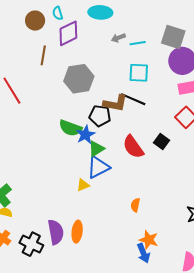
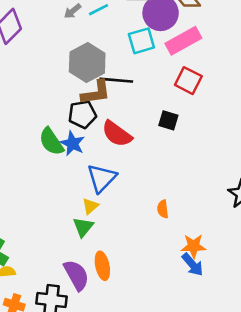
cyan square: (139, 73) -> (141, 41), moved
gray hexagon: (79, 79) -> (87, 63), moved
green semicircle: (70, 128) -> (51, 142), turned 55
red semicircle: (133, 147) -> (117, 134), moved
green triangle: (96, 149) -> (83, 227), moved

